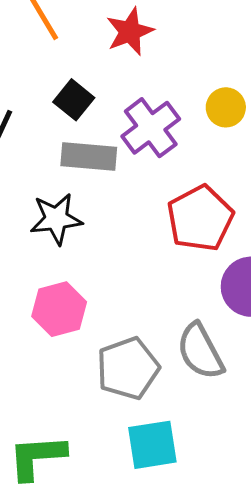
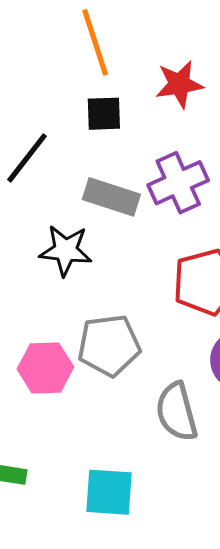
black square: (74, 100) -> (104, 114), moved, turned 36
pink hexagon: (59, 309) -> (45, 368), moved
gray pentagon: (128, 368) -> (109, 345), moved

